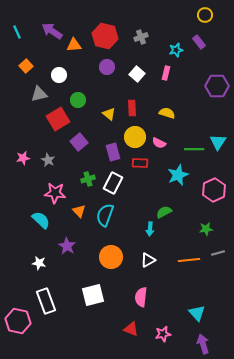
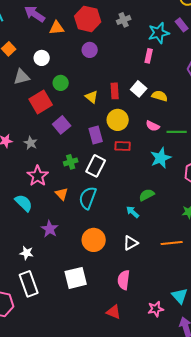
cyan star: (176, 50) -> (159, 33), size x1.5
white square: (137, 74) -> (139, 89), moved
yellow semicircle: (167, 113) -> (160, 96), moved
pink semicircle: (159, 143) -> (153, 126), moved
pink star: (55, 193) -> (38, 176), turned 30
cyan arrow: (150, 229) -> (133, 212), turned 128
white star: (39, 263) -> (27, 253), moved
pink star: (163, 334) -> (156, 309), moved

